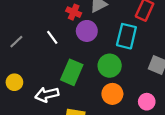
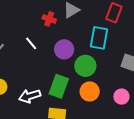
purple circle: (87, 31) -> (64, 49), moved
green rectangle: (72, 72) -> (59, 86), moved

